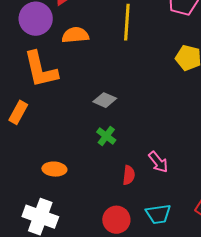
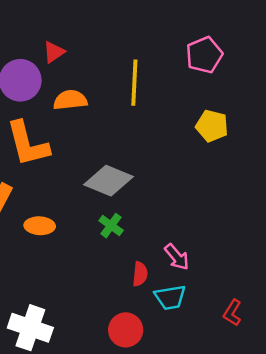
gray diamond: (105, 100) -> (109, 181), size x1.6
orange ellipse: (54, 169) -> (40, 226), moved
cyan trapezoid: (158, 214) -> (170, 297), moved

